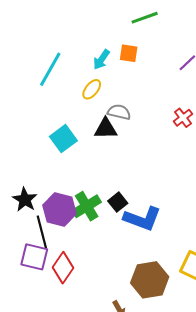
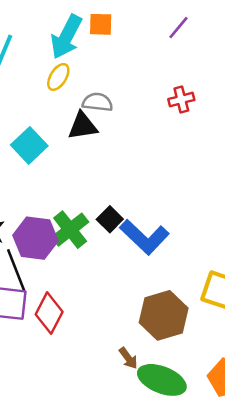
cyan arrow: (101, 60) -> (66, 37), size x1.6
red cross: (183, 118) -> (181, 100), turned 30
blue L-shape: (142, 219) -> (144, 237), turned 30

